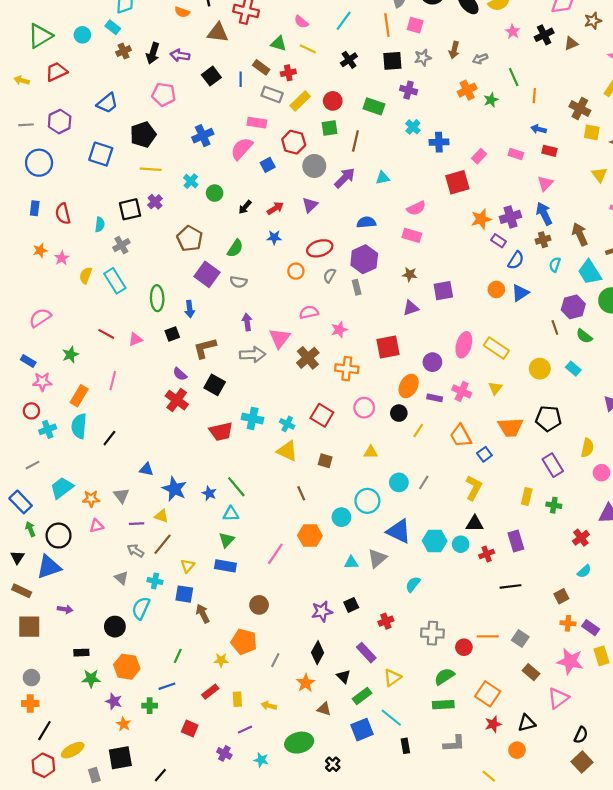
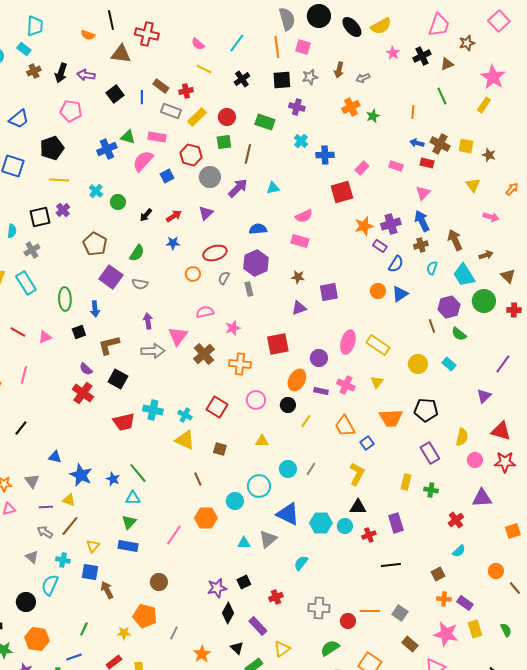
green triangle: (279, 44) -> (128, 137), moved
green line: (514, 77) -> (442, 96), moved
brown cross: (580, 109) -> (440, 144), moved
black diamond: (318, 653) -> (228, 613), moved

